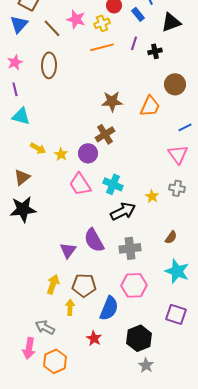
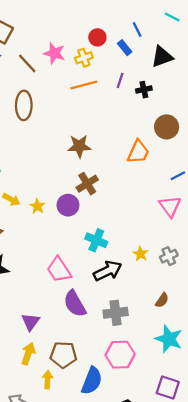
brown star: (112, 101) -> (79, 146), moved
pink trapezoid: (80, 184) -> (59, 270), moved
gray cross: (177, 188) -> (169, 256), moved, turned -35
purple triangle: (68, 250) -> (31, 322), moved

